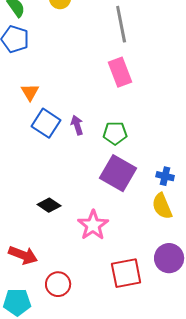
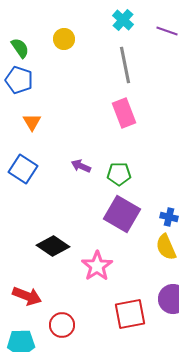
orange triangle: (30, 92) -> (32, 122), moved
blue square: (46, 123) -> (23, 169), moved
purple arrow: (77, 125) -> (81, 166), turned -48
black diamond: (49, 205) -> (53, 246), size x1.4

